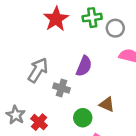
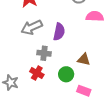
gray arrow: (38, 70) -> (32, 27), moved, turned -135
red cross: (39, 122) -> (37, 73), moved

